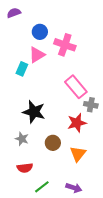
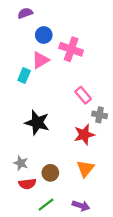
purple semicircle: (14, 13) -> (25, 13), moved
pink rectangle: (76, 87) -> (83, 95), size x0.7
gray star: (22, 139) -> (21, 163), moved
brown circle: (53, 143) -> (50, 173), moved

